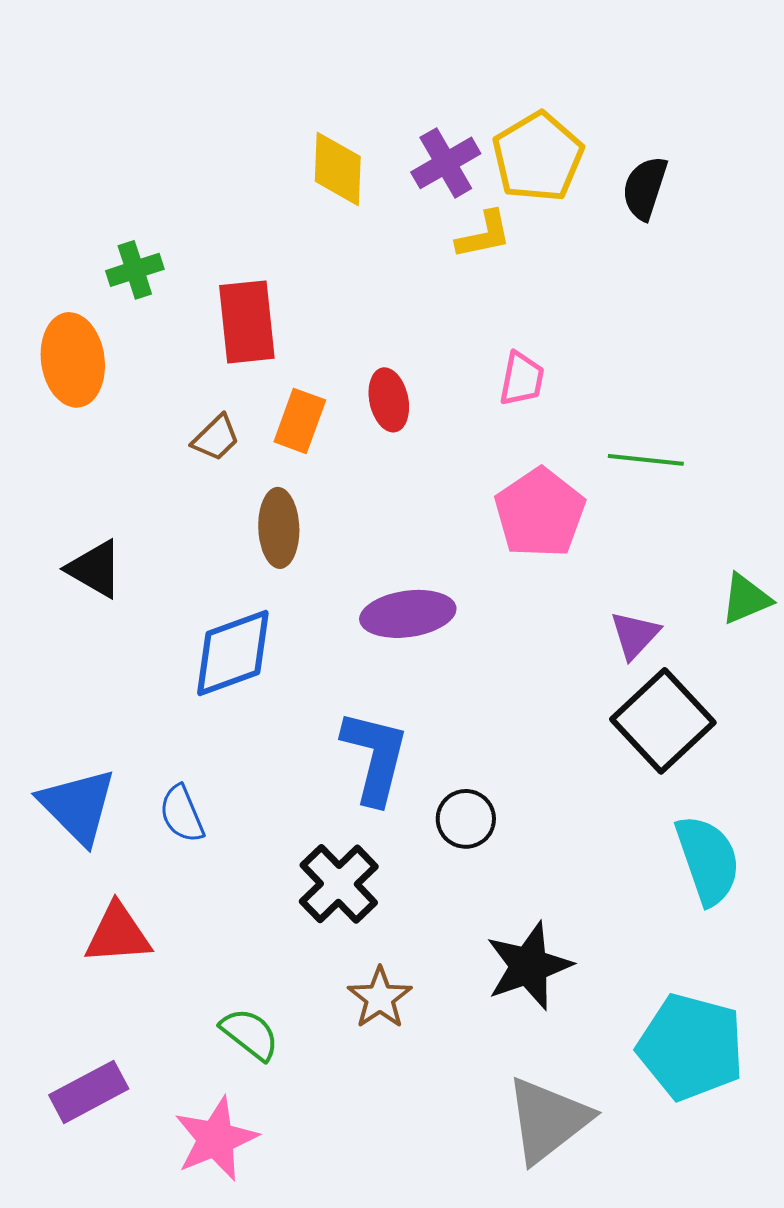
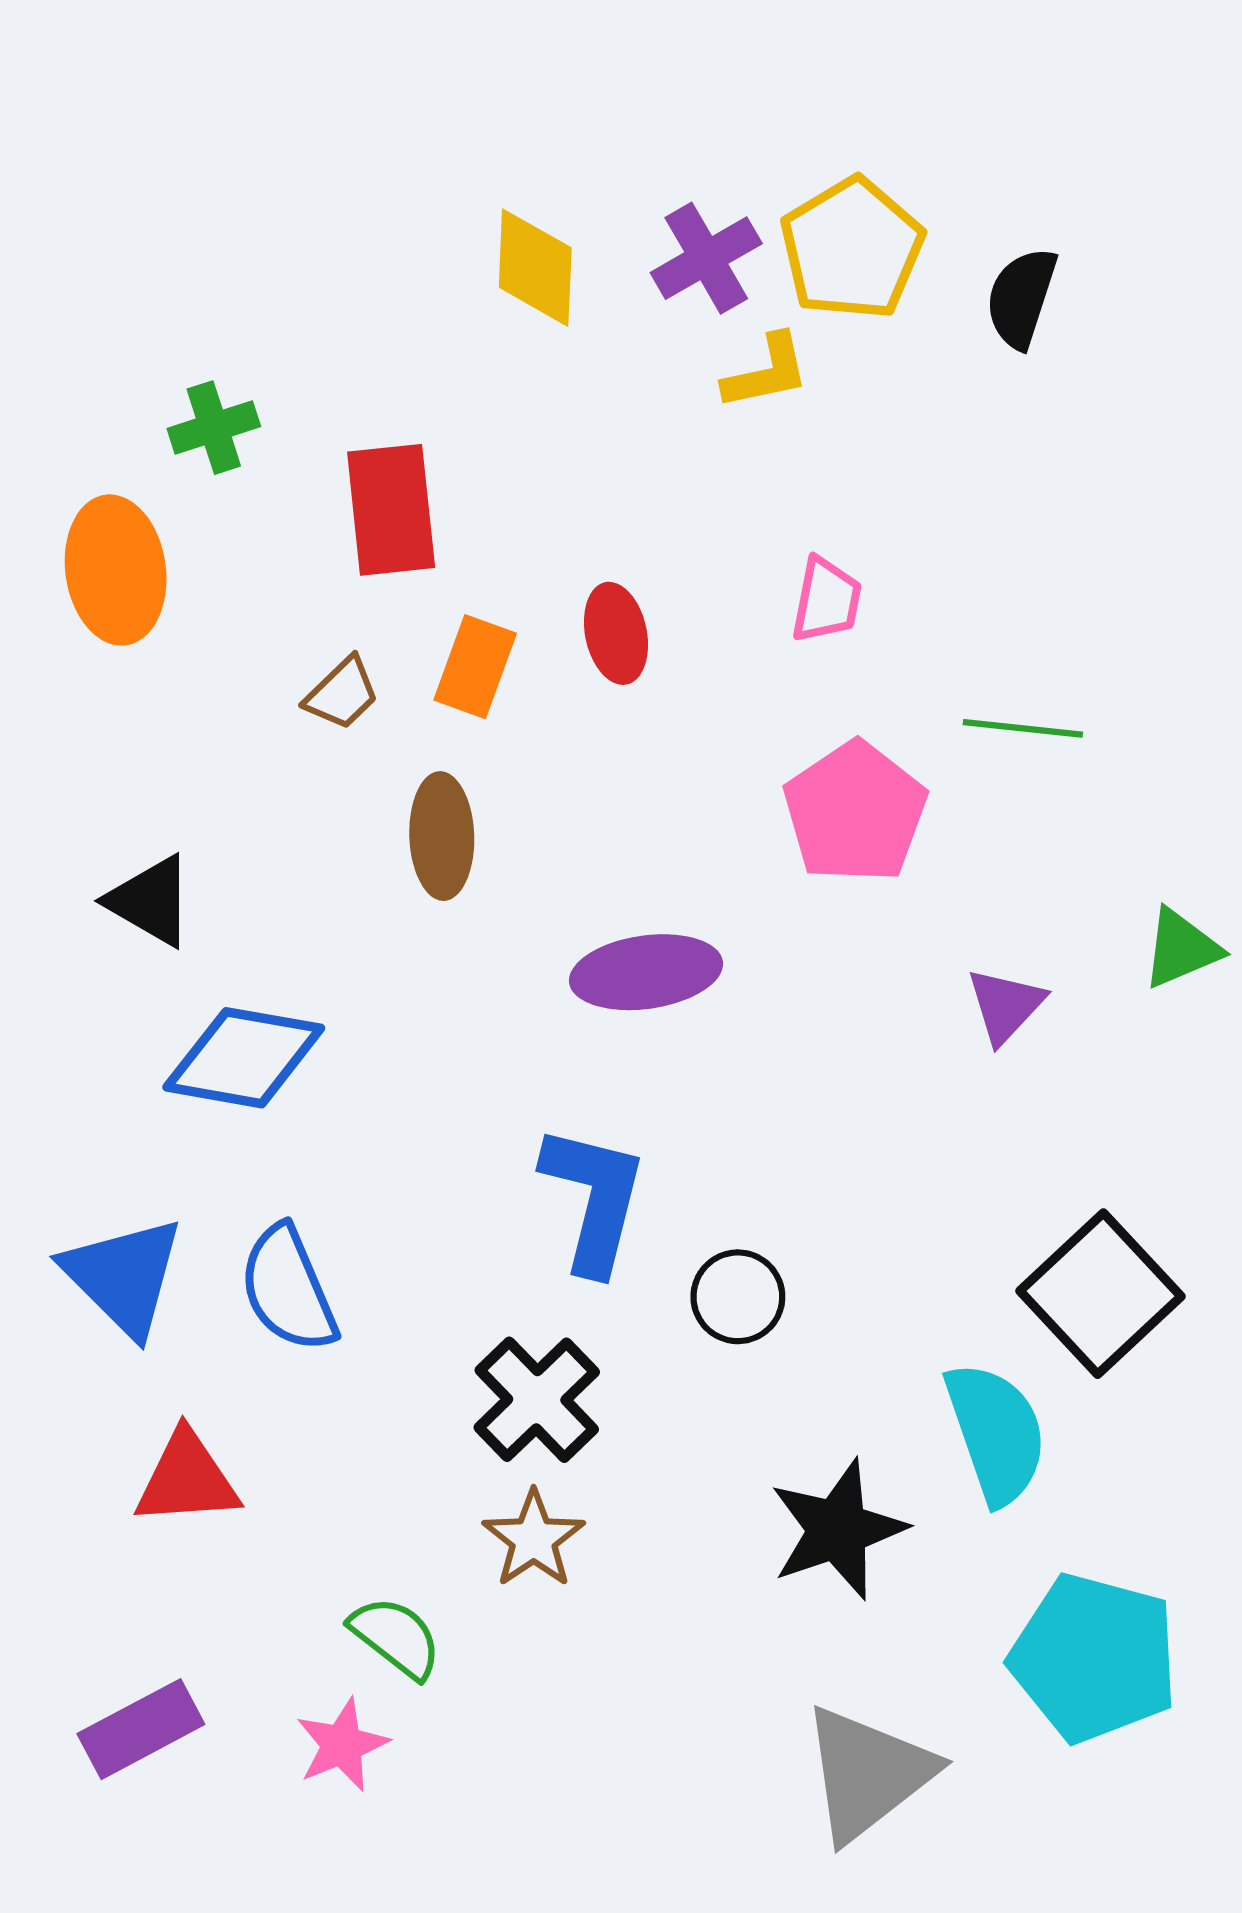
blue diamond: (233, 653) -> (244, 1058), moved, turned 30
black square: (663, 721) -> (1100, 1294), moved
blue semicircle: (182, 814) -> (288, 1289), size x1.4
cyan semicircle: (708, 860) -> (996, 1433), moved
brown star: (380, 998) -> (534, 1539), moved
pink star: (216, 1139) -> (342, 1745), moved, size x0.7

